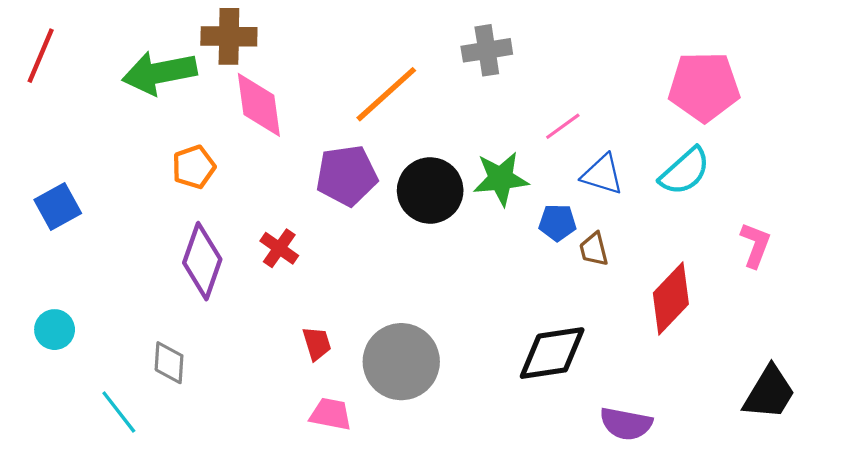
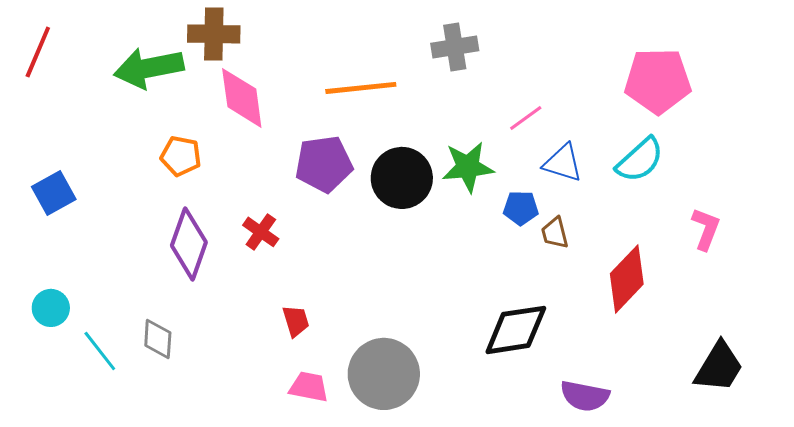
orange line: (386, 94) -> (361, 88), turned 36
orange pentagon: (194, 167) -> (181, 156), turned 30
gray circle: (401, 362) -> (384, 374), moved
cyan line: (119, 412) -> (100, 351), moved

